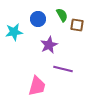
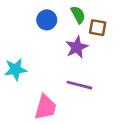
cyan star: (14, 32) -> (15, 69), moved
purple star: (49, 45) -> (77, 47), moved

